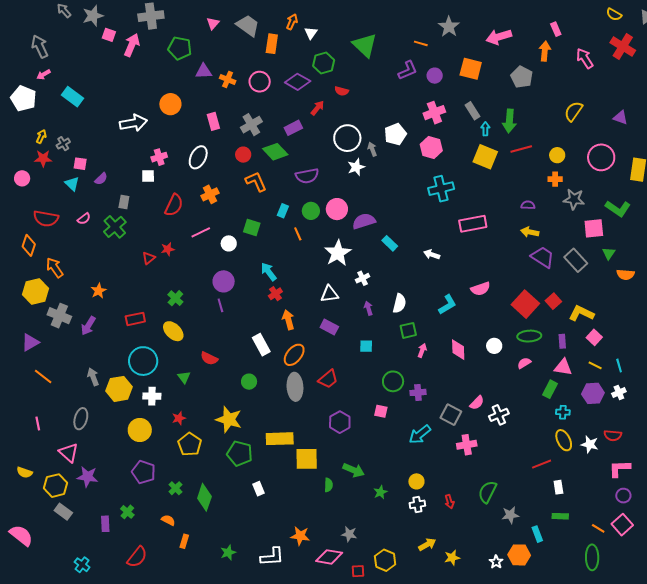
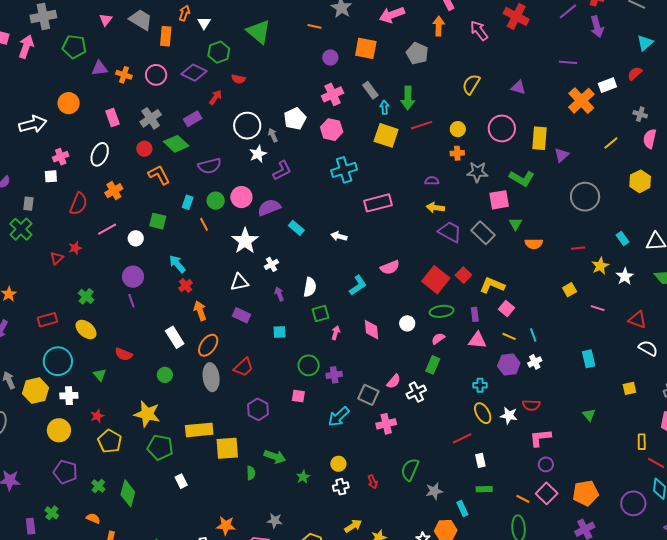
purple L-shape: (408, 70) -> (282, 171), moved
green rectangle: (550, 389) -> (433, 365), moved

